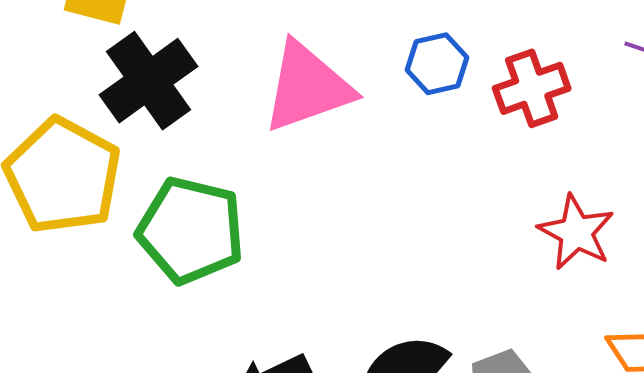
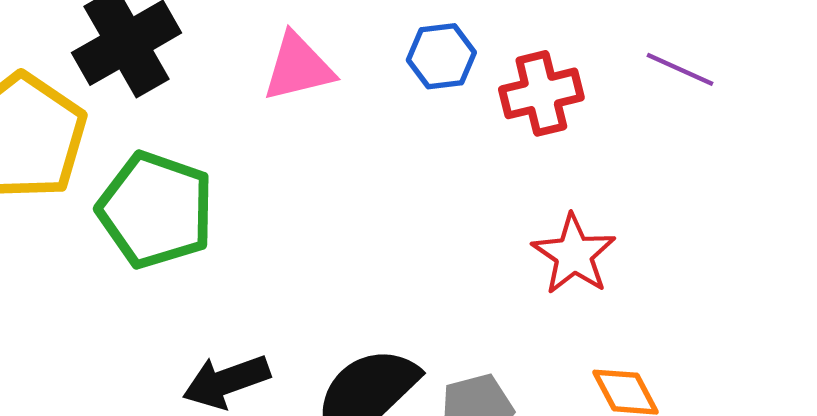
pink triangle: (307, 87) -> (298, 67), size x0.7

